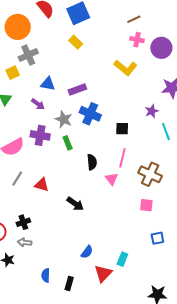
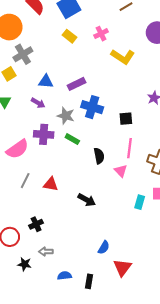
pink cross: (137, 40) -> (101, 34), moved, turned -32
green rectangle: (68, 143) -> (72, 139), turned -32
gray arrow: (25, 242) -> (46, 252), moved
cyan rectangle: (122, 259) -> (140, 202), moved
blue semicircle: (46, 275) -> (64, 276), turned 88

